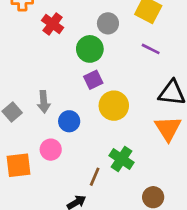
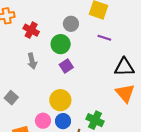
gray arrow: (44, 102) -> (32, 61), moved
yellow circle: (114, 106) -> (60, 100), moved
blue circle: (69, 121) -> (63, 121), moved

